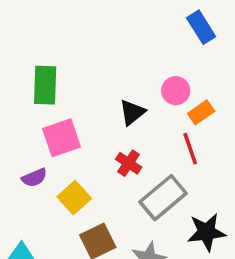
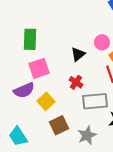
purple semicircle: (34, 178) -> (24, 90), size x1.5
gray rectangle: (163, 198) -> (95, 101), turned 35

